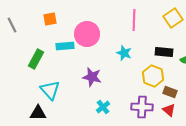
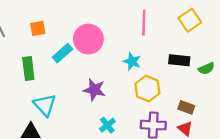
orange square: (50, 19) -> (38, 28), moved
cyan rectangle: (65, 46) -> (62, 53), turned -36
green rectangle: (36, 59) -> (28, 69), turned -36
yellow hexagon: (153, 76) -> (147, 89), moved

